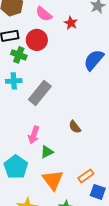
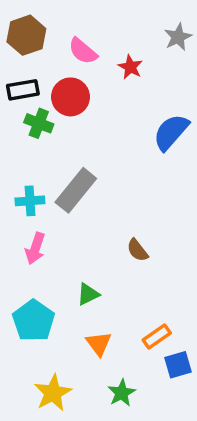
cyan cross: (14, 81) -> (30, 201), moved
pink arrow: (34, 135) -> (35, 248), moved
orange triangle: (53, 180) -> (99, 344), size x0.7
blue square: (98, 192) -> (178, 365), turned -35

